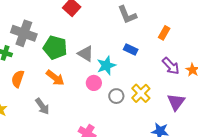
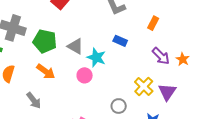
cyan star: (106, 65) -> (96, 58), turned -30
yellow cross: (141, 93) -> (144, 86), moved
gray circle: (116, 96) -> (119, 106), moved

